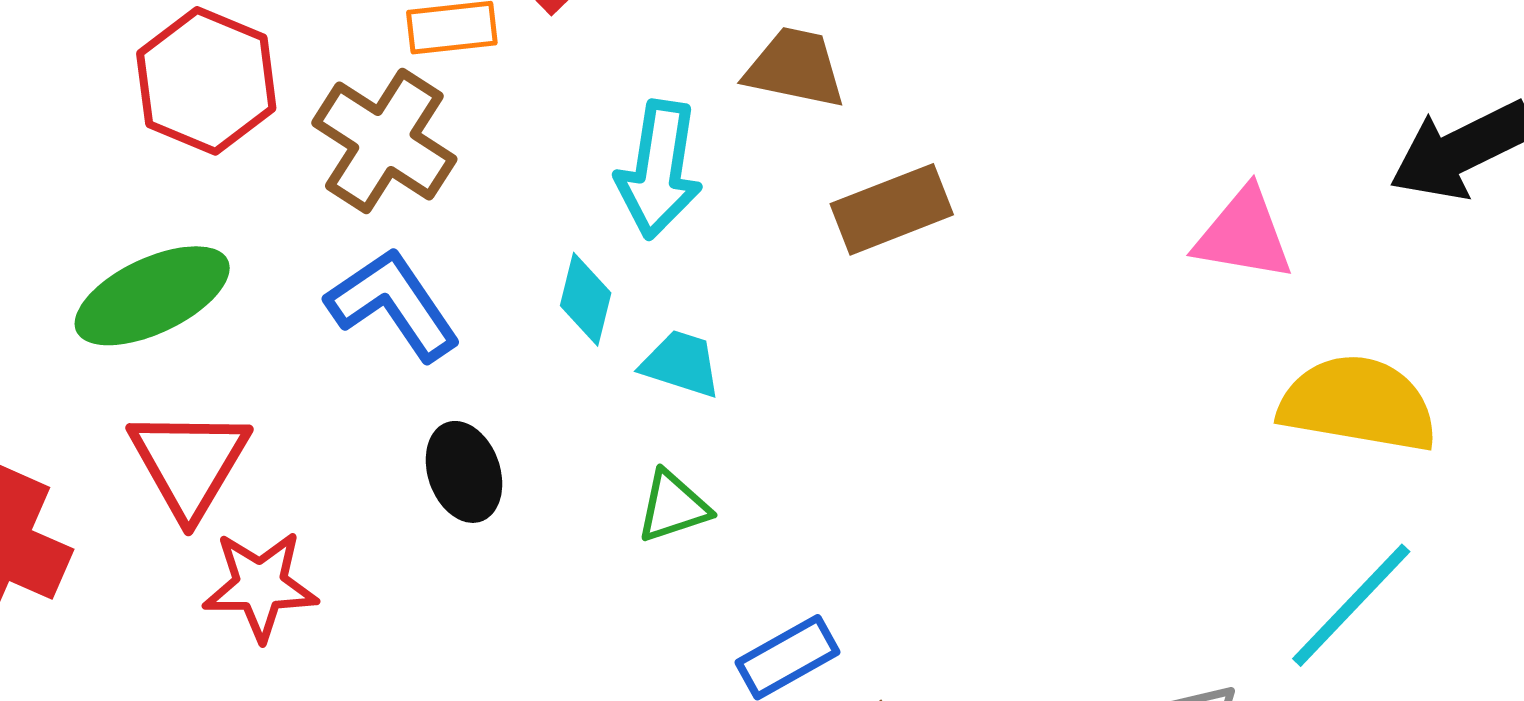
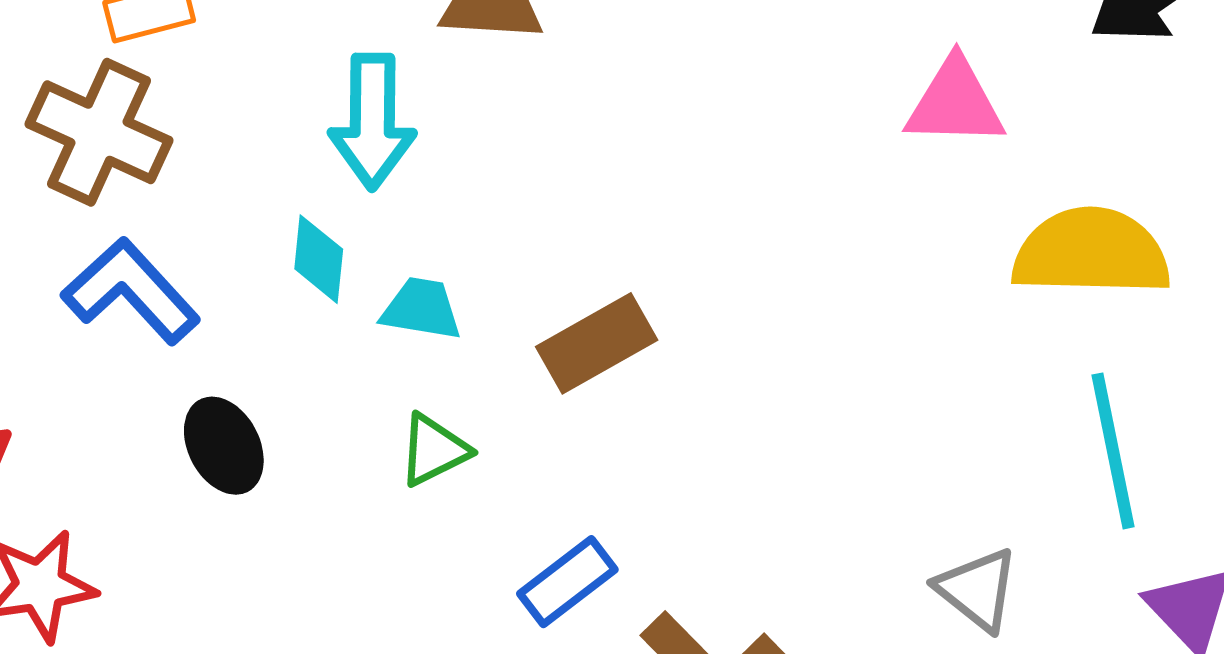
brown rectangle: (892, 209) -> (597, 343), moved
cyan line: (1351, 605) -> (1113, 451), turned -47

